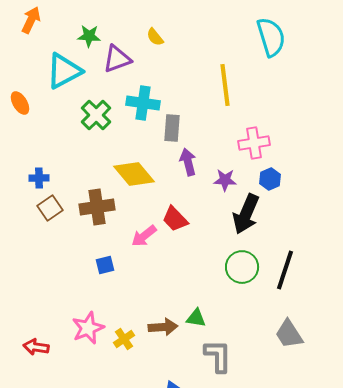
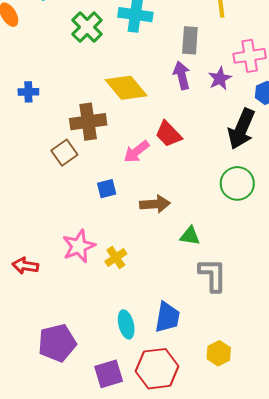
gray rectangle: (172, 128) -> (190, 40), moved
purple star: (225, 180) -> (220, 78), moved, turned -30
brown square: (50, 208) -> (64, 153), moved
blue square: (105, 265) -> (107, 189), moved
brown arrow: (163, 327) -> (155, 204), moved

